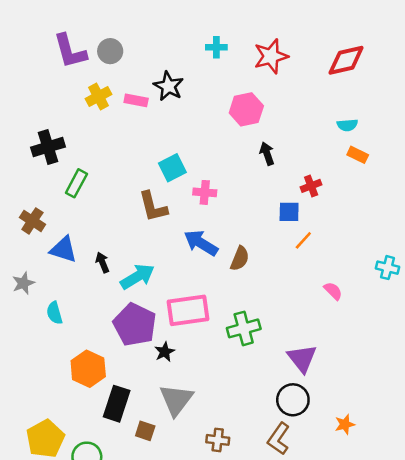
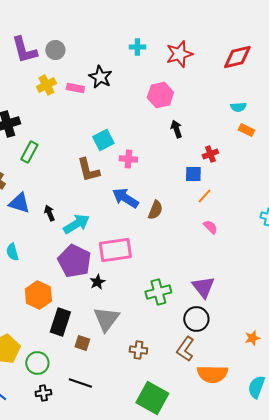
pink semicircle: (333, 291) -> (210, 227), moved
green cross: (244, 328) -> (158, 292), moved
orange star: (345, 424) -> (252, 338), moved

